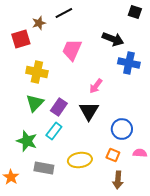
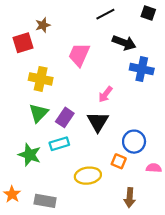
black line: (64, 13) -> (105, 14), moved
cyan rectangle: (54, 131) -> (59, 144), turned 36
orange square: (113, 155) -> (119, 161), moved
gray rectangle: (44, 168) -> (45, 201), moved

